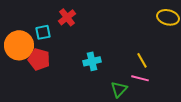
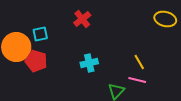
red cross: (67, 17) -> (82, 19), moved

